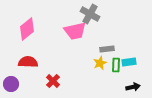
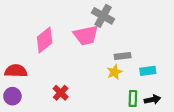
pink diamond: (27, 29) -> (45, 40), moved
red semicircle: (28, 62) -> (16, 71), moved
green rectangle: (116, 65) -> (133, 98), moved

